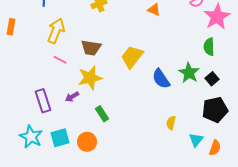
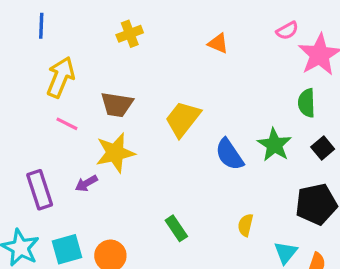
black square: (212, 79) -> (323, 148), moved
green rectangle: (102, 114) -> (176, 228), moved

